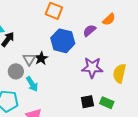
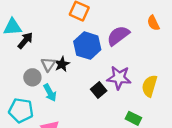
orange semicircle: (109, 19) -> (153, 23), moved, turned 104
purple semicircle: (89, 31) -> (118, 36), size x1.5
black square: (87, 102) -> (99, 90), moved, turned -32

